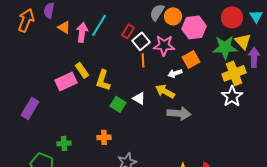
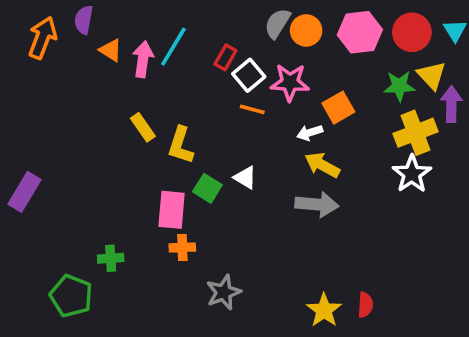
pink hexagon: (194, 27) -> (360, 32), moved
green star: (225, 47) -> (399, 86), size x0.7
orange line: (143, 60) -> (252, 109), turned -72
pink rectangle: (66, 81) -> (172, 210), moved, turned -60
yellow arrow: (165, 91) -> (322, 165), moved
purple rectangle: (30, 108) -> (25, 192), moved

